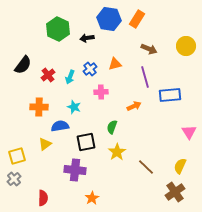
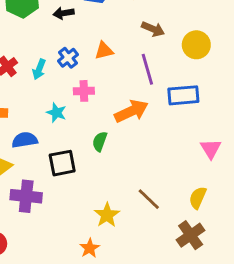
yellow circle: (186, 46) -> (196, 45), moved
orange arrow: (134, 106) -> (131, 111), size x1.6
cyan star: (74, 107) -> (56, 113), moved
yellow star: (117, 152) -> (107, 215), moved
purple cross: (75, 170) -> (26, 196), moved
orange star: (92, 198) -> (90, 248), moved

